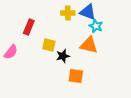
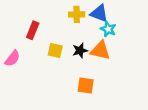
black star: (63, 56) -> (80, 50), moved

